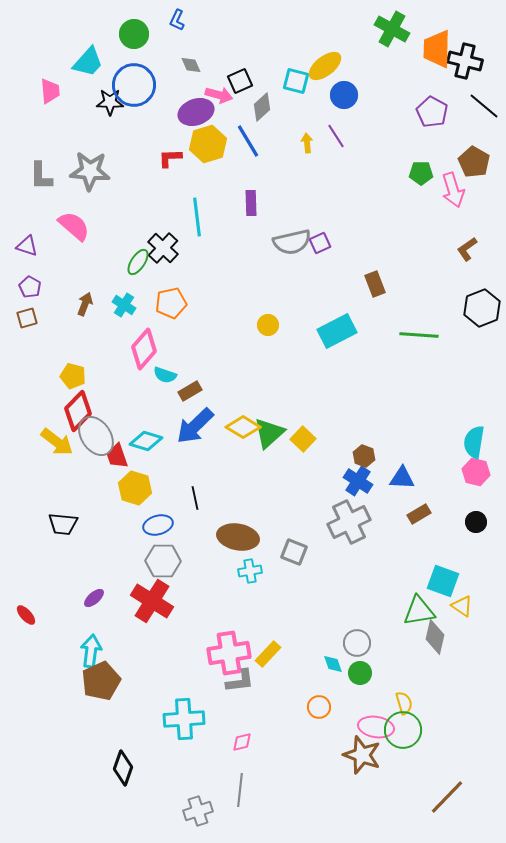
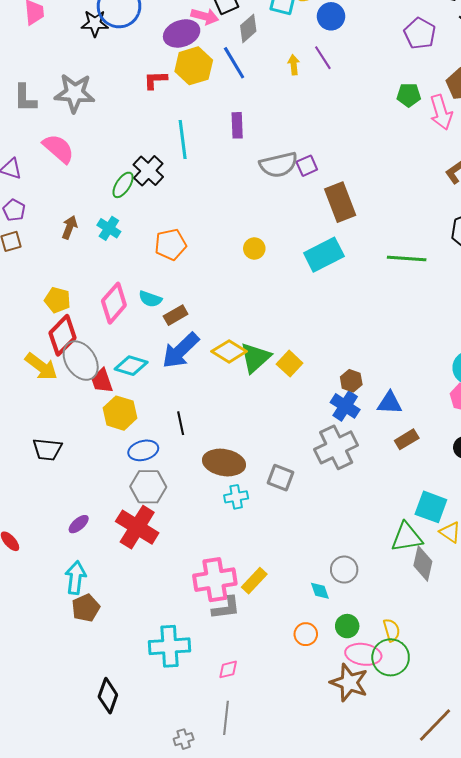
brown rectangle: (375, 284) -> (340, 202), moved, size x1.5
orange pentagon: (171, 303) -> (170, 244), moved
pink diamond: (144, 349) -> (114, 303), moved
green circle: (360, 673) -> (347, 626), moved
brown pentagon: (101, 681) -> (86, 608), size x0.7
gray cross: (198, 811) -> (184, 739), size x0.7

